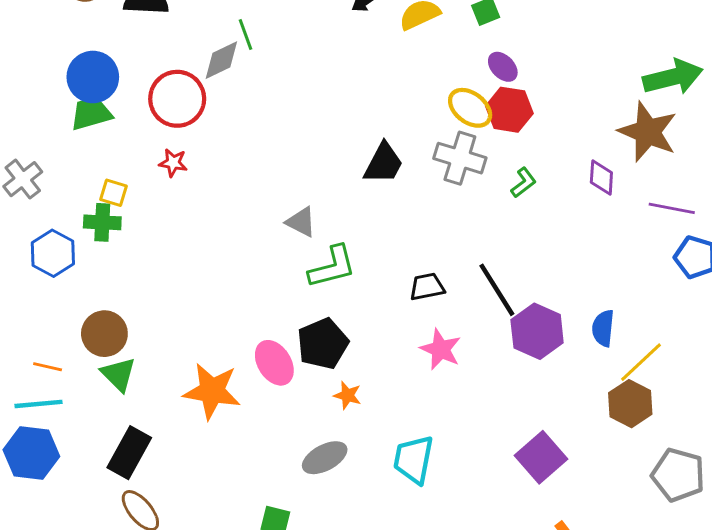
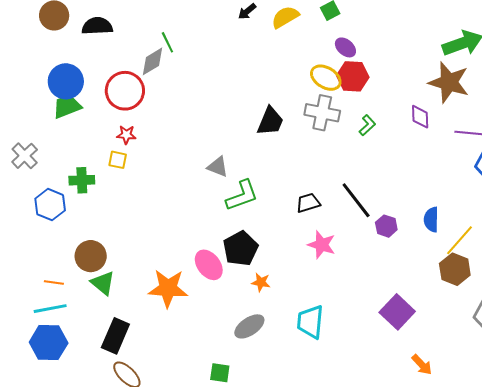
yellow square: (114, 193) -> (118, 160), moved
purple hexagon: (537, 331) -> (386, 226), size x0.6

